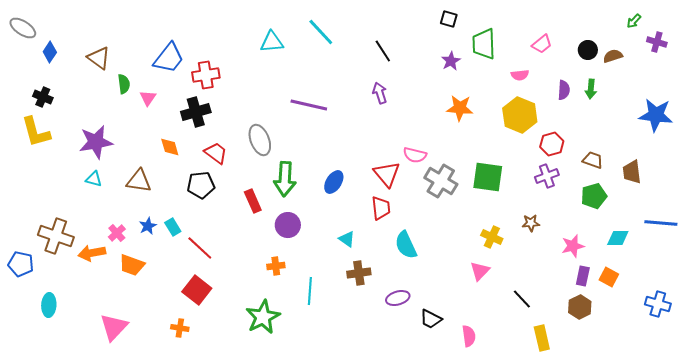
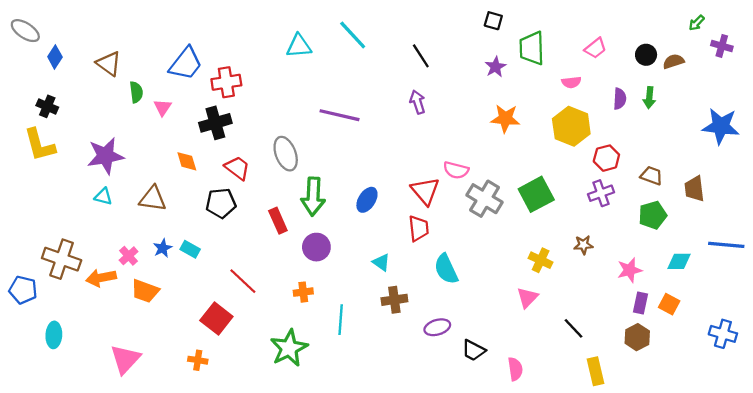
green square: (488, 177) -> (536, 194), turned -36
cyan rectangle: (173, 227) -> (190, 249), turned -30
red line: (200, 248) -> (243, 281), moved

